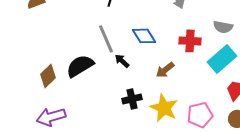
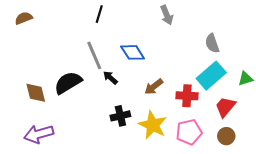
gray semicircle: (223, 27) -> (212, 43), turned 60
red cross: (190, 41) -> (187, 96), moved
brown diamond: (48, 76) -> (36, 93), turned -60

